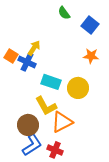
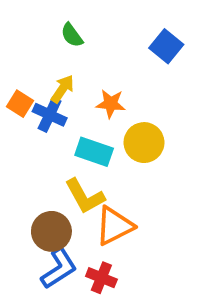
green semicircle: (64, 13) -> (72, 35), moved
orange star: (91, 56) -> (111, 104), moved
yellow circle: (78, 88) -> (144, 143), moved

